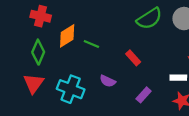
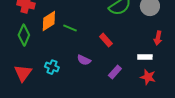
red triangle: (34, 83) -> (23, 73), moved
cyan cross: (71, 89) -> (52, 67), size x0.6

